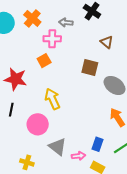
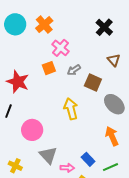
gray arrow: (66, 22) -> (74, 70), moved, turned -48
pink cross: (52, 39) -> (61, 48), turned 30
yellow arrow: (52, 99) -> (71, 109), moved
blue rectangle: (98, 144) -> (88, 159), turned -72

